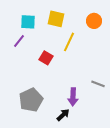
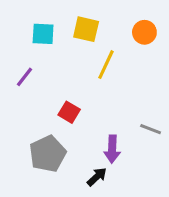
purple line: (19, 41) -> (25, 77), moved
red square: (46, 58) -> (69, 112), moved

